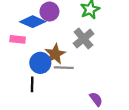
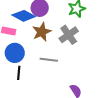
brown star: (55, 54) -> (42, 32), moved
blue circle: (40, 63) -> (15, 53), moved

